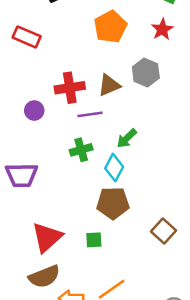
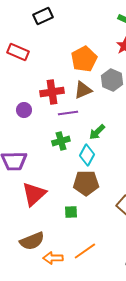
orange pentagon: (110, 27) -> (84, 59), moved
red triangle: (47, 237) -> (34, 194), moved

